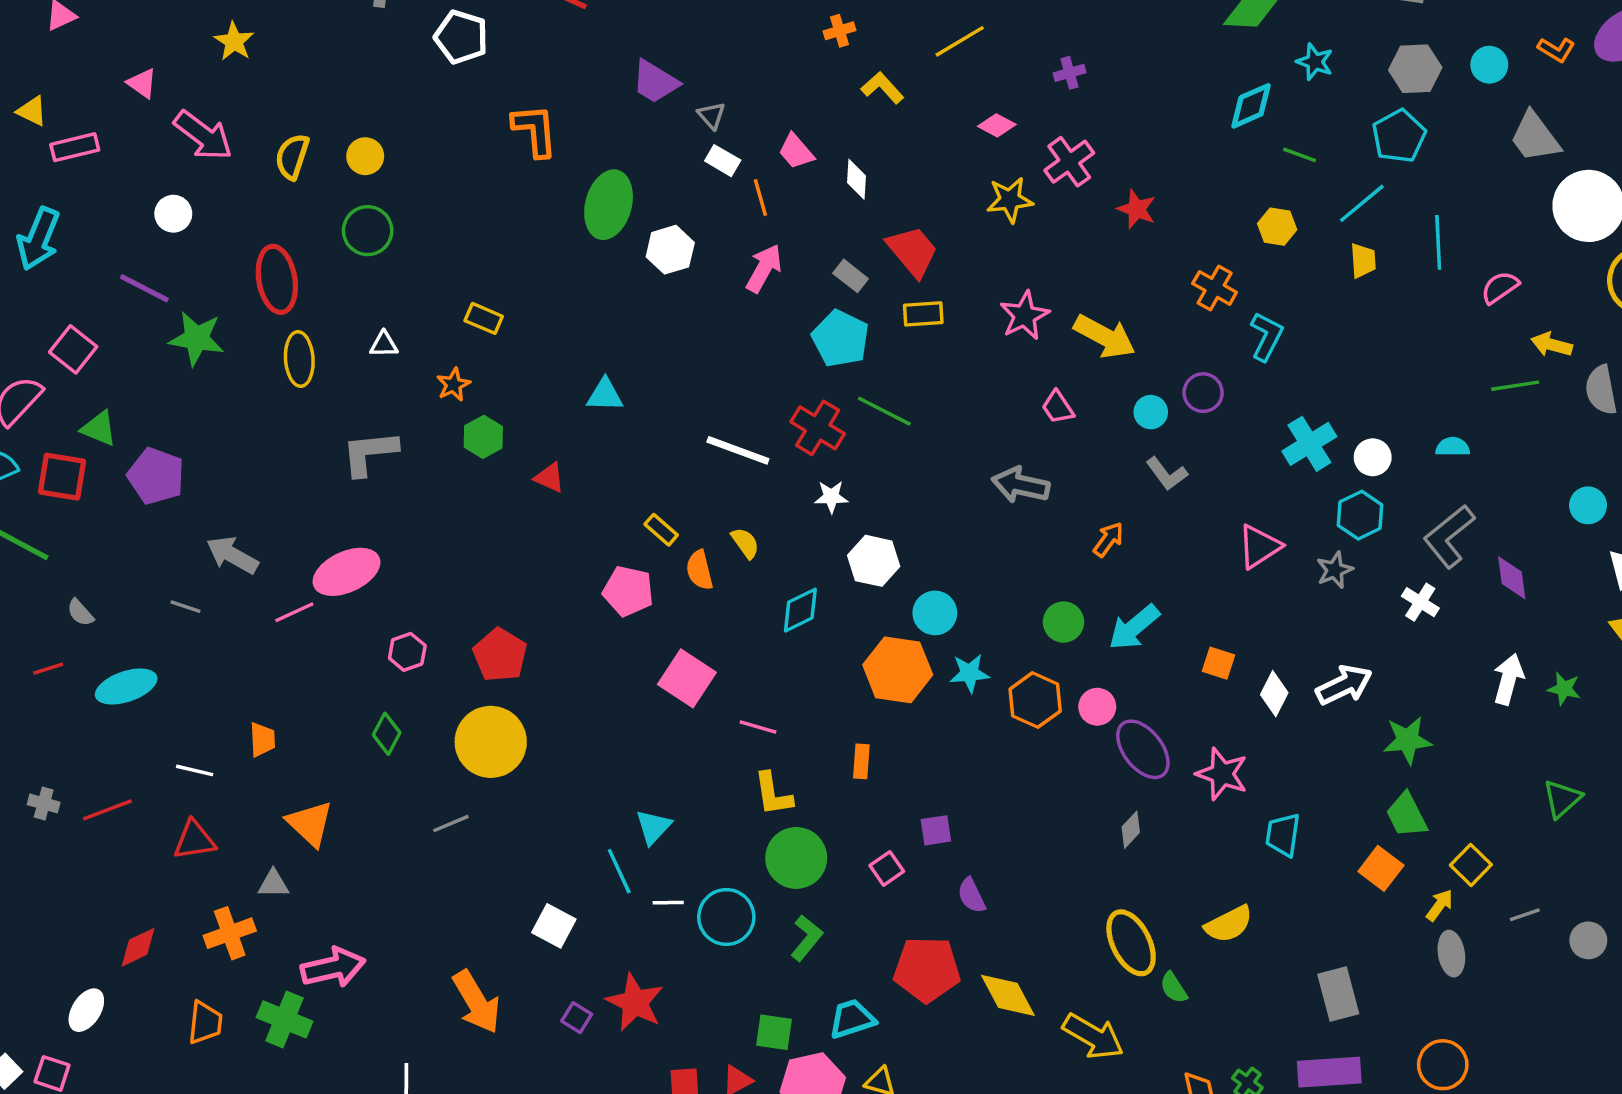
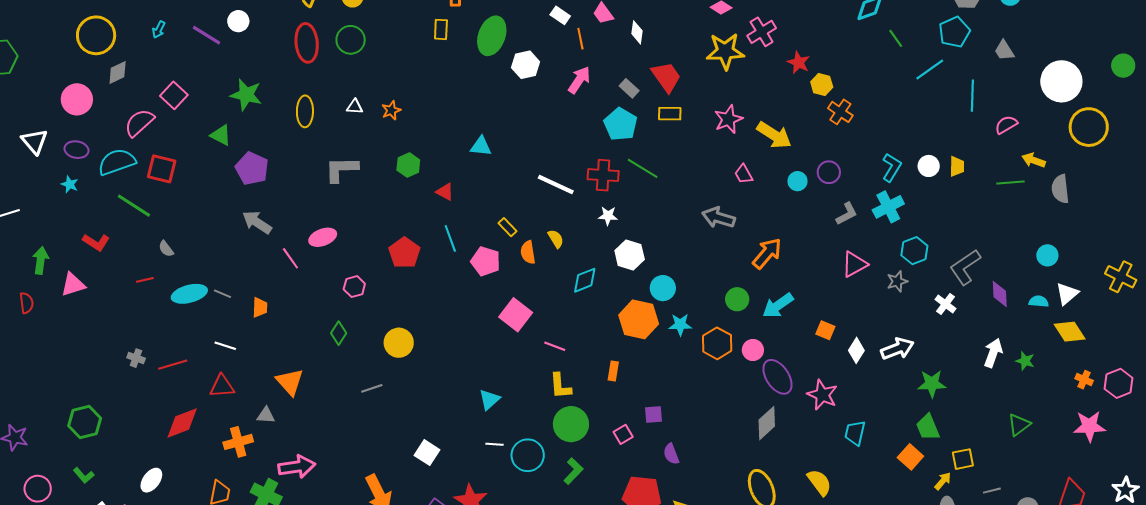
gray trapezoid: (1535, 137) -> (1004, 50), moved, size x0.7
green line: (1300, 155) -> (896, 38), turned 30
yellow star: (1010, 200) -> (725, 51), size x1.4
yellow hexagon: (1277, 227) -> (822, 85), moved
cyan arrow: (38, 239) -> (159, 30), size x0.5
yellow trapezoid: (1363, 261) -> (957, 166), moved
red ellipse: (277, 279) -> (307, 43), moved
purple line: (144, 288) -> (206, 35), moved
yellow rectangle: (484, 318) -> (441, 29), moved, turned 65
cyan L-shape: (1266, 336) -> (892, 167), moved
orange star: (453, 385) -> (391, 110), moved
green triangle: (99, 428) -> (221, 135), moved
red cross: (818, 428) -> (603, 175), turned -32
cyan semicircle: (1453, 447) -> (1039, 301), moved
white circle: (1373, 457) -> (929, 166), moved
gray L-shape: (1167, 474) -> (847, 214), moved, turned -85
purple pentagon: (156, 476) -> (252, 168), moved
orange arrow: (1108, 539) -> (767, 253), size x1.6
pink ellipse: (347, 572) -> (323, 237), size x0.7
gray line: (185, 607) -> (222, 294), moved
pink line: (294, 612) -> (290, 258), turned 75
red pentagon: (500, 655) -> (404, 253), moved
orange trapezoid: (262, 740) -> (260, 307), moved
yellow circle: (491, 742) -> (399, 343), size x0.7
gray diamond: (1131, 830) -> (767, 423), size x1.6
yellow square: (1471, 865) -> (963, 459), turned 30
cyan line: (619, 871) -> (450, 238), moved
yellow semicircle: (1229, 924) -> (819, 482), turned -104
red diamond: (138, 947) -> (182, 423), moved, size x1.4

